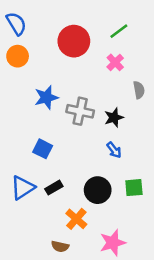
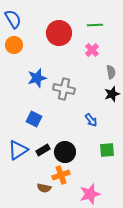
green line: (119, 31) -> (95, 25), turned 35
black star: (114, 117) -> (112, 94), moved
black circle: (98, 190) -> (65, 152), moved
orange cross: (76, 219) -> (61, 175), turned 30
brown semicircle: (60, 246) -> (44, 188), moved

